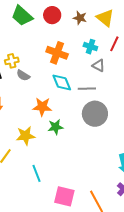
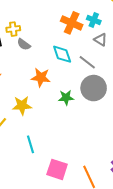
orange cross: (57, 53) -> (72, 23), moved
gray line: (87, 89) -> (87, 62), turned 36
green star: (56, 127) -> (66, 98), moved

